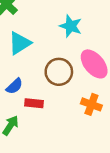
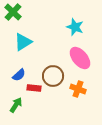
cyan star: (71, 26) -> (75, 27), moved
brown circle: (59, 72) -> (53, 76), moved

